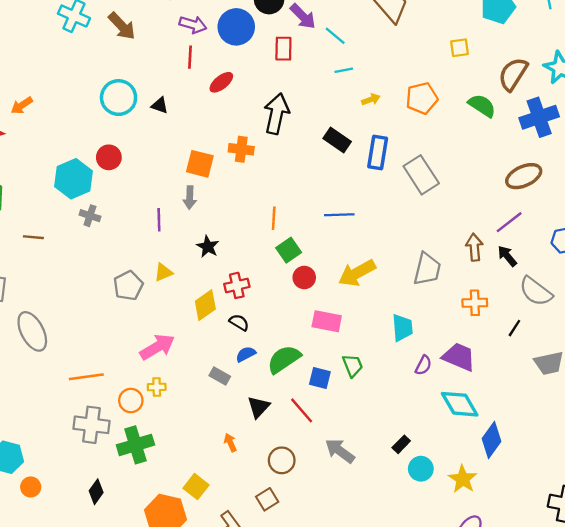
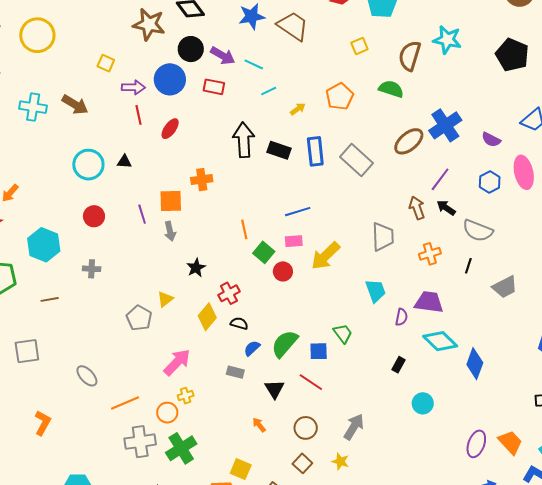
red rectangle: (283, 49) -> (214, 87), turned -65
black arrow: (276, 114) -> (244, 140), moved
blue cross: (539, 117) -> (445, 125), moved
brown ellipse: (524, 176) -> (409, 141), moved
cyan hexagon: (74, 179) -> (44, 245), moved
purple line: (159, 220) -> (142, 214), moved
black star: (208, 247) -> (196, 268), turned 30
pink rectangle: (327, 321) -> (294, 241), moved, size x0.7
gray ellipse: (32, 331) -> (87, 376), moved, size x0.7
black rectangle: (401, 444) -> (398, 365), moved
gray arrow: (340, 451) -> (354, 427), moved, turned 100
yellow star: (463, 479) -> (340, 461), moved, size x0.7

